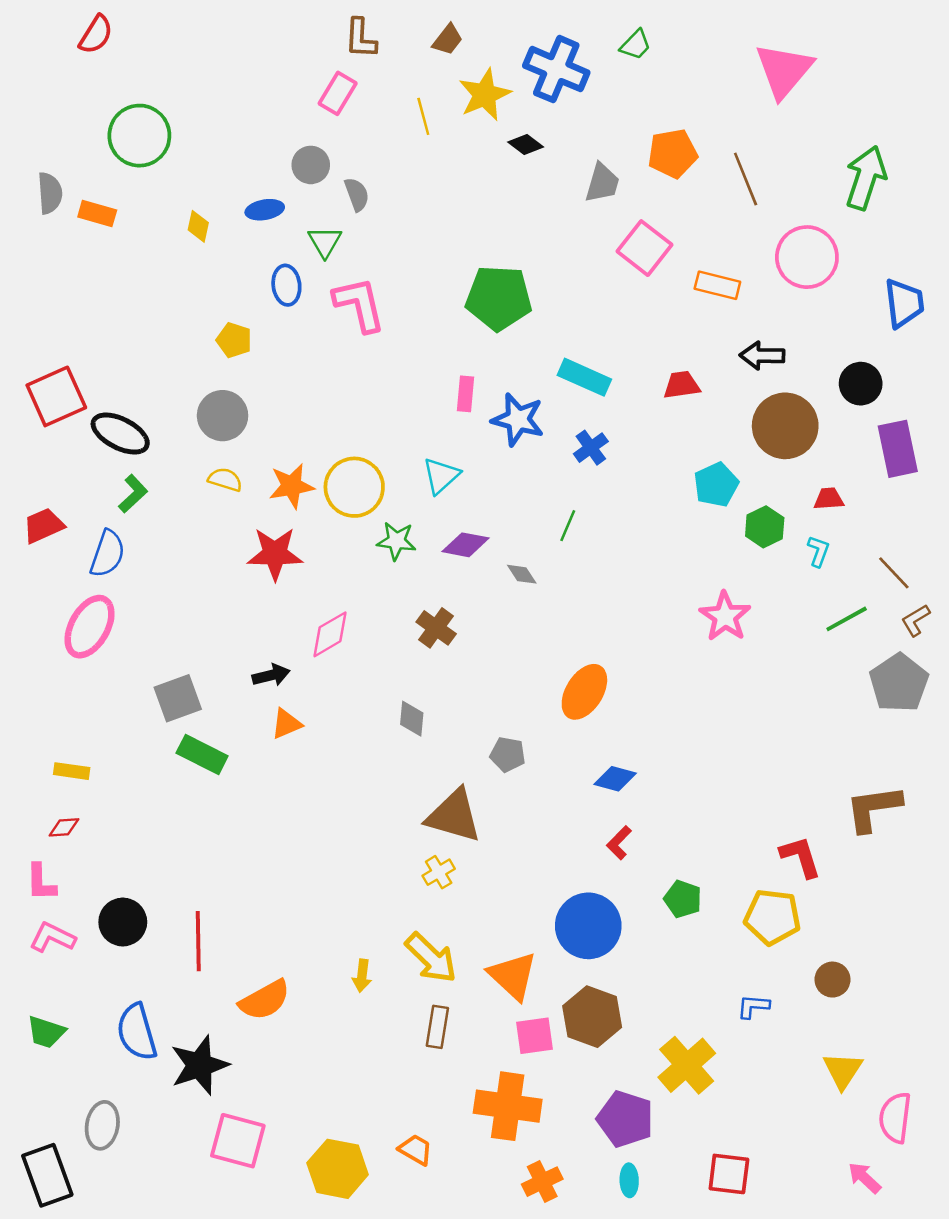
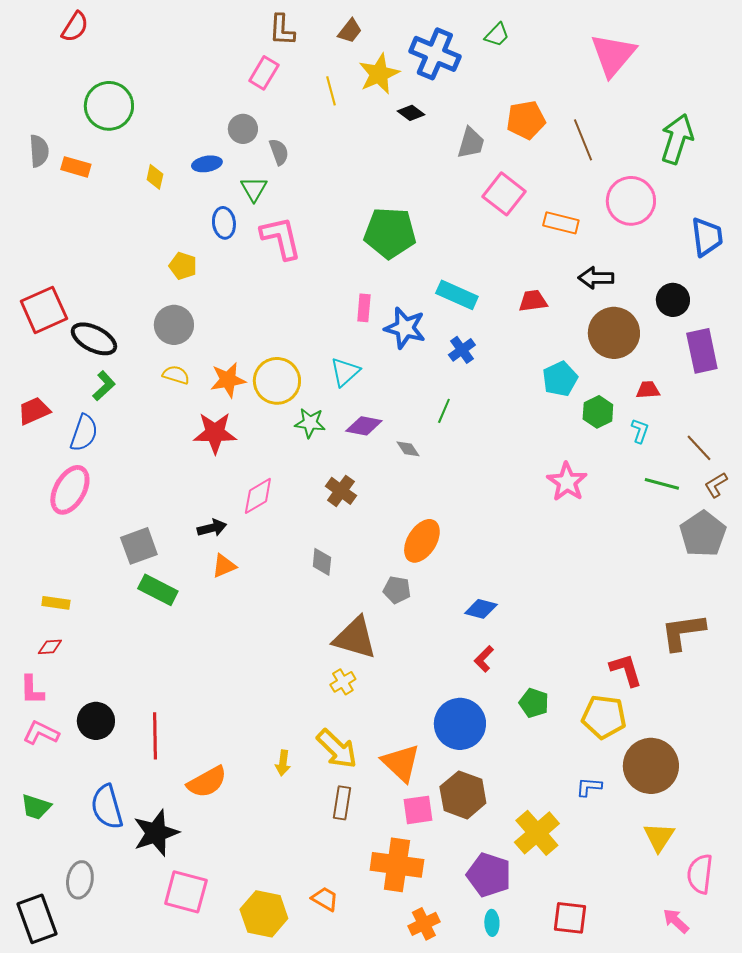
green line: (847, 619) -> (662, 484), turned 44
orange ellipse: (584, 692) -> (422, 541), moved
brown circle: (833, 980) -> (651, 766), size x2.0

